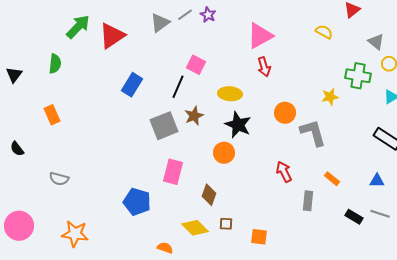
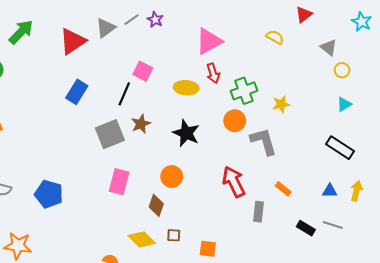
red triangle: (112, 36) -> (73, 41), moved
green cross: (358, 76) -> (244, 91), moved, turned -30
yellow ellipse: (230, 94) -> (186, 88), moved
orange circle: (224, 153) -> (172, 177), moved
red arrow: (284, 172) -> (234, 182), size x1.4
blue pentagon: (137, 202) -> (49, 194), moved

